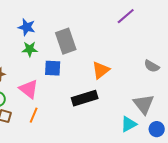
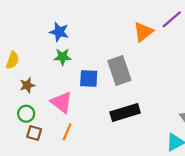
gray rectangle: (66, 41) -> (119, 70), moved
orange triangle: (101, 70) -> (143, 32), moved

